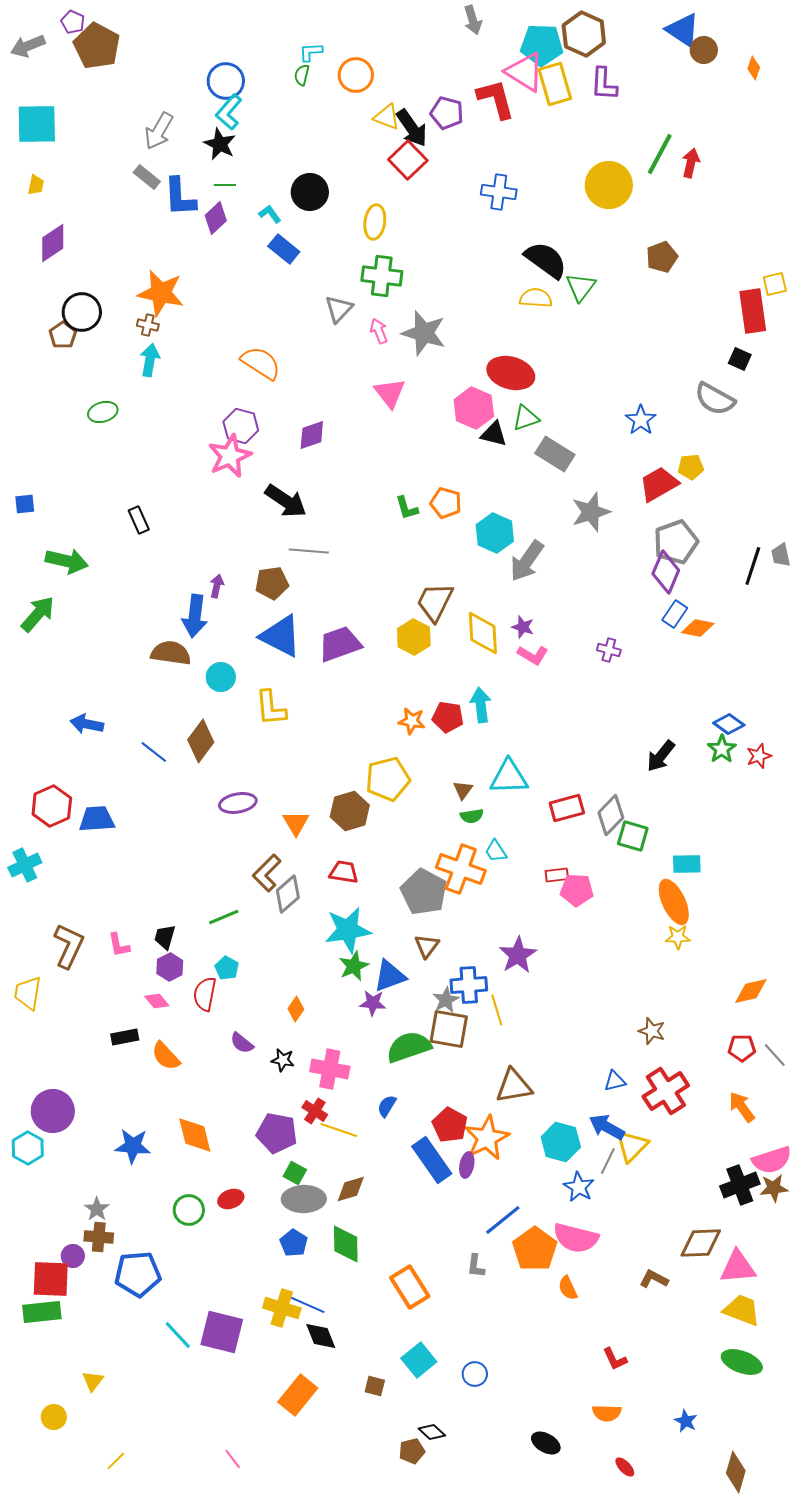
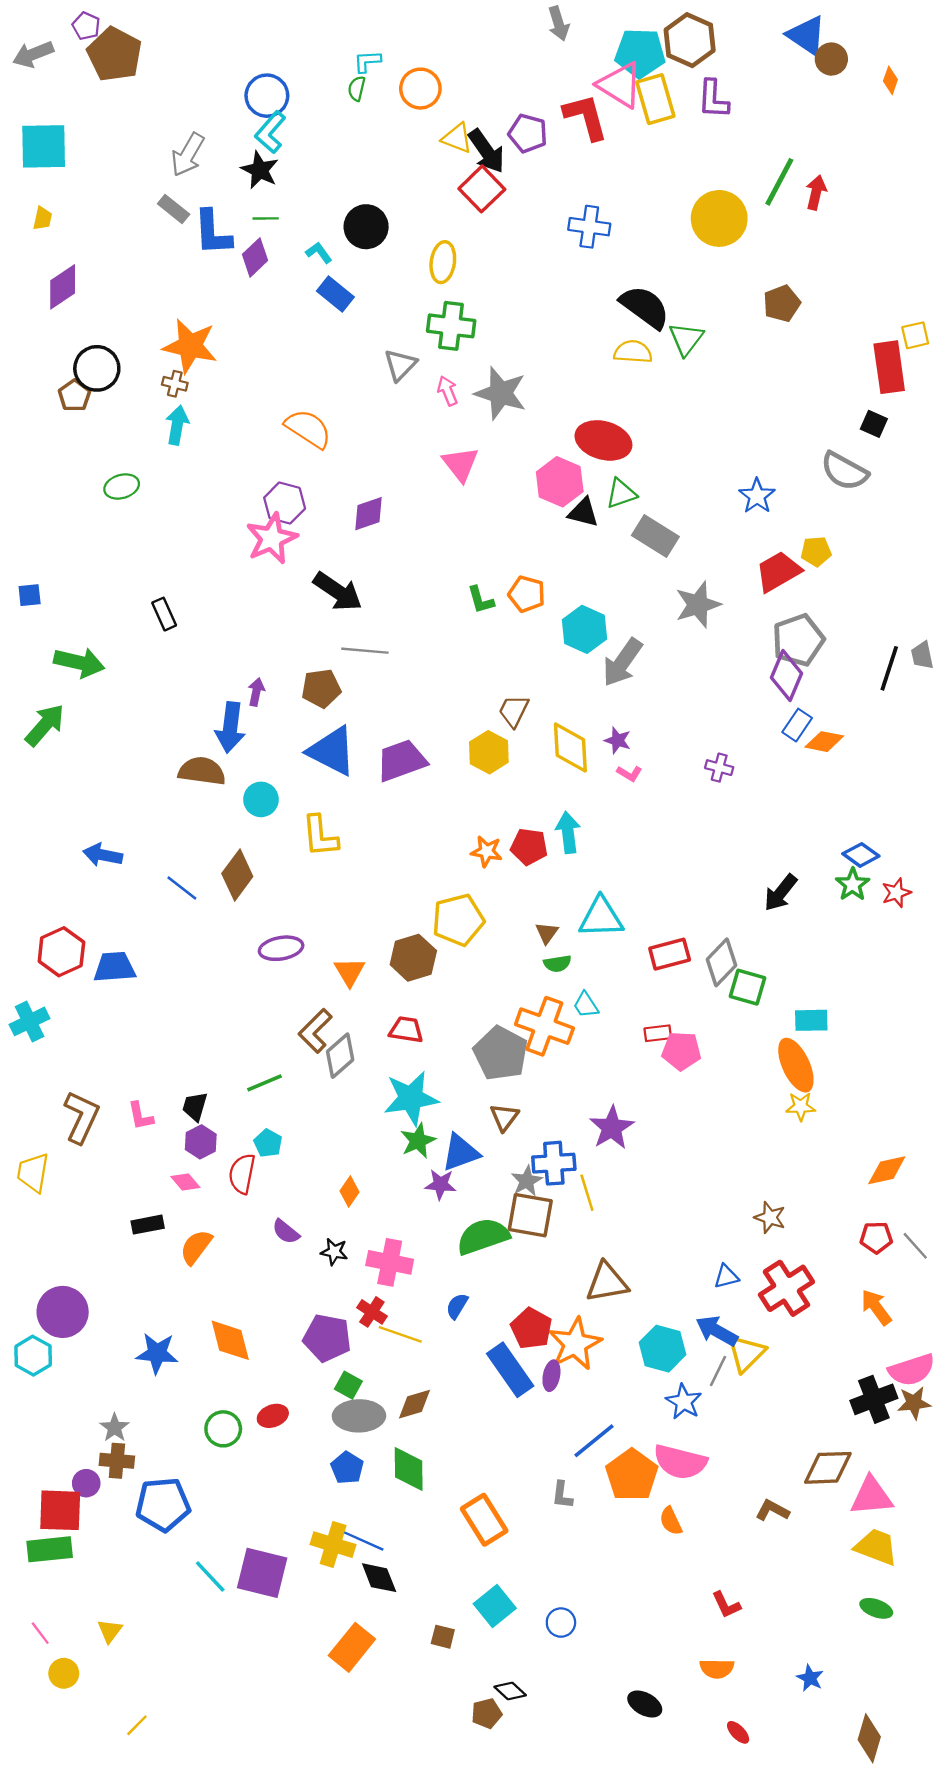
brown trapezoid: (435, 602) -> (514, 711), size x0.7
pink L-shape: (533, 655) -> (629, 773), size x0.7
orange semicircle: (166, 1056) -> (196, 1247), turned 80
green ellipse: (742, 1362) -> (876, 1608), size x0.7
pink line: (233, 1459) -> (40, 1633), moved

